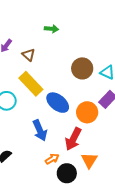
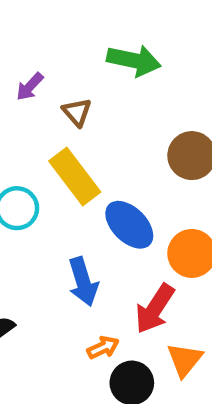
green arrow: (51, 29) -> (134, 60), size x1.6

